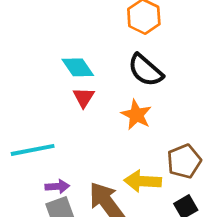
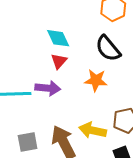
orange star: (136, 115) -> (96, 80), turned -30
purple arrow: (57, 187) -> (48, 88), moved, size x1.4

